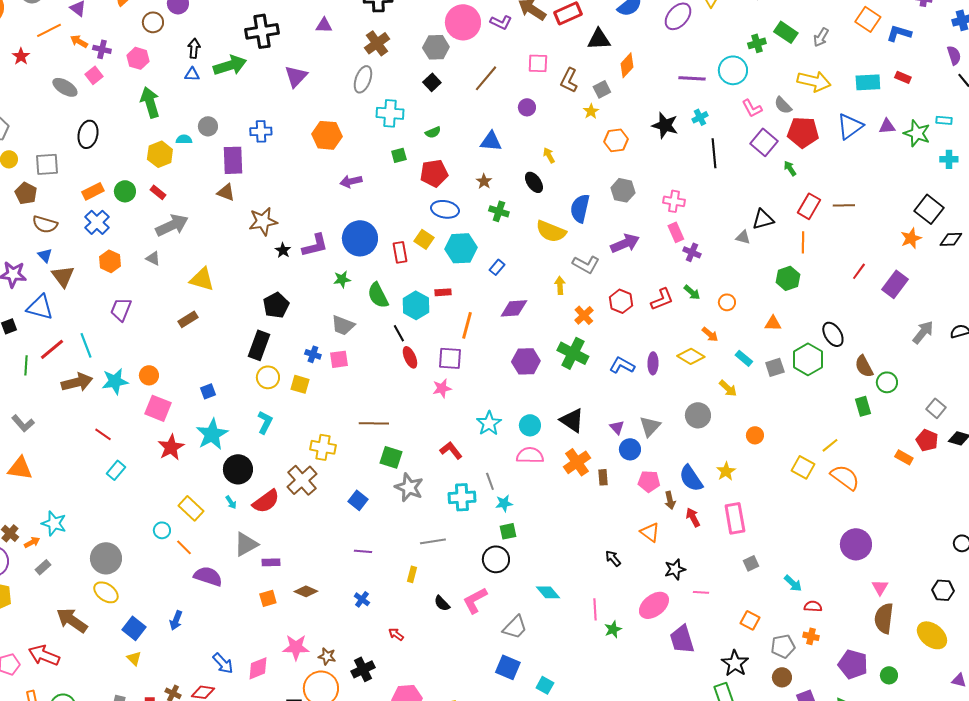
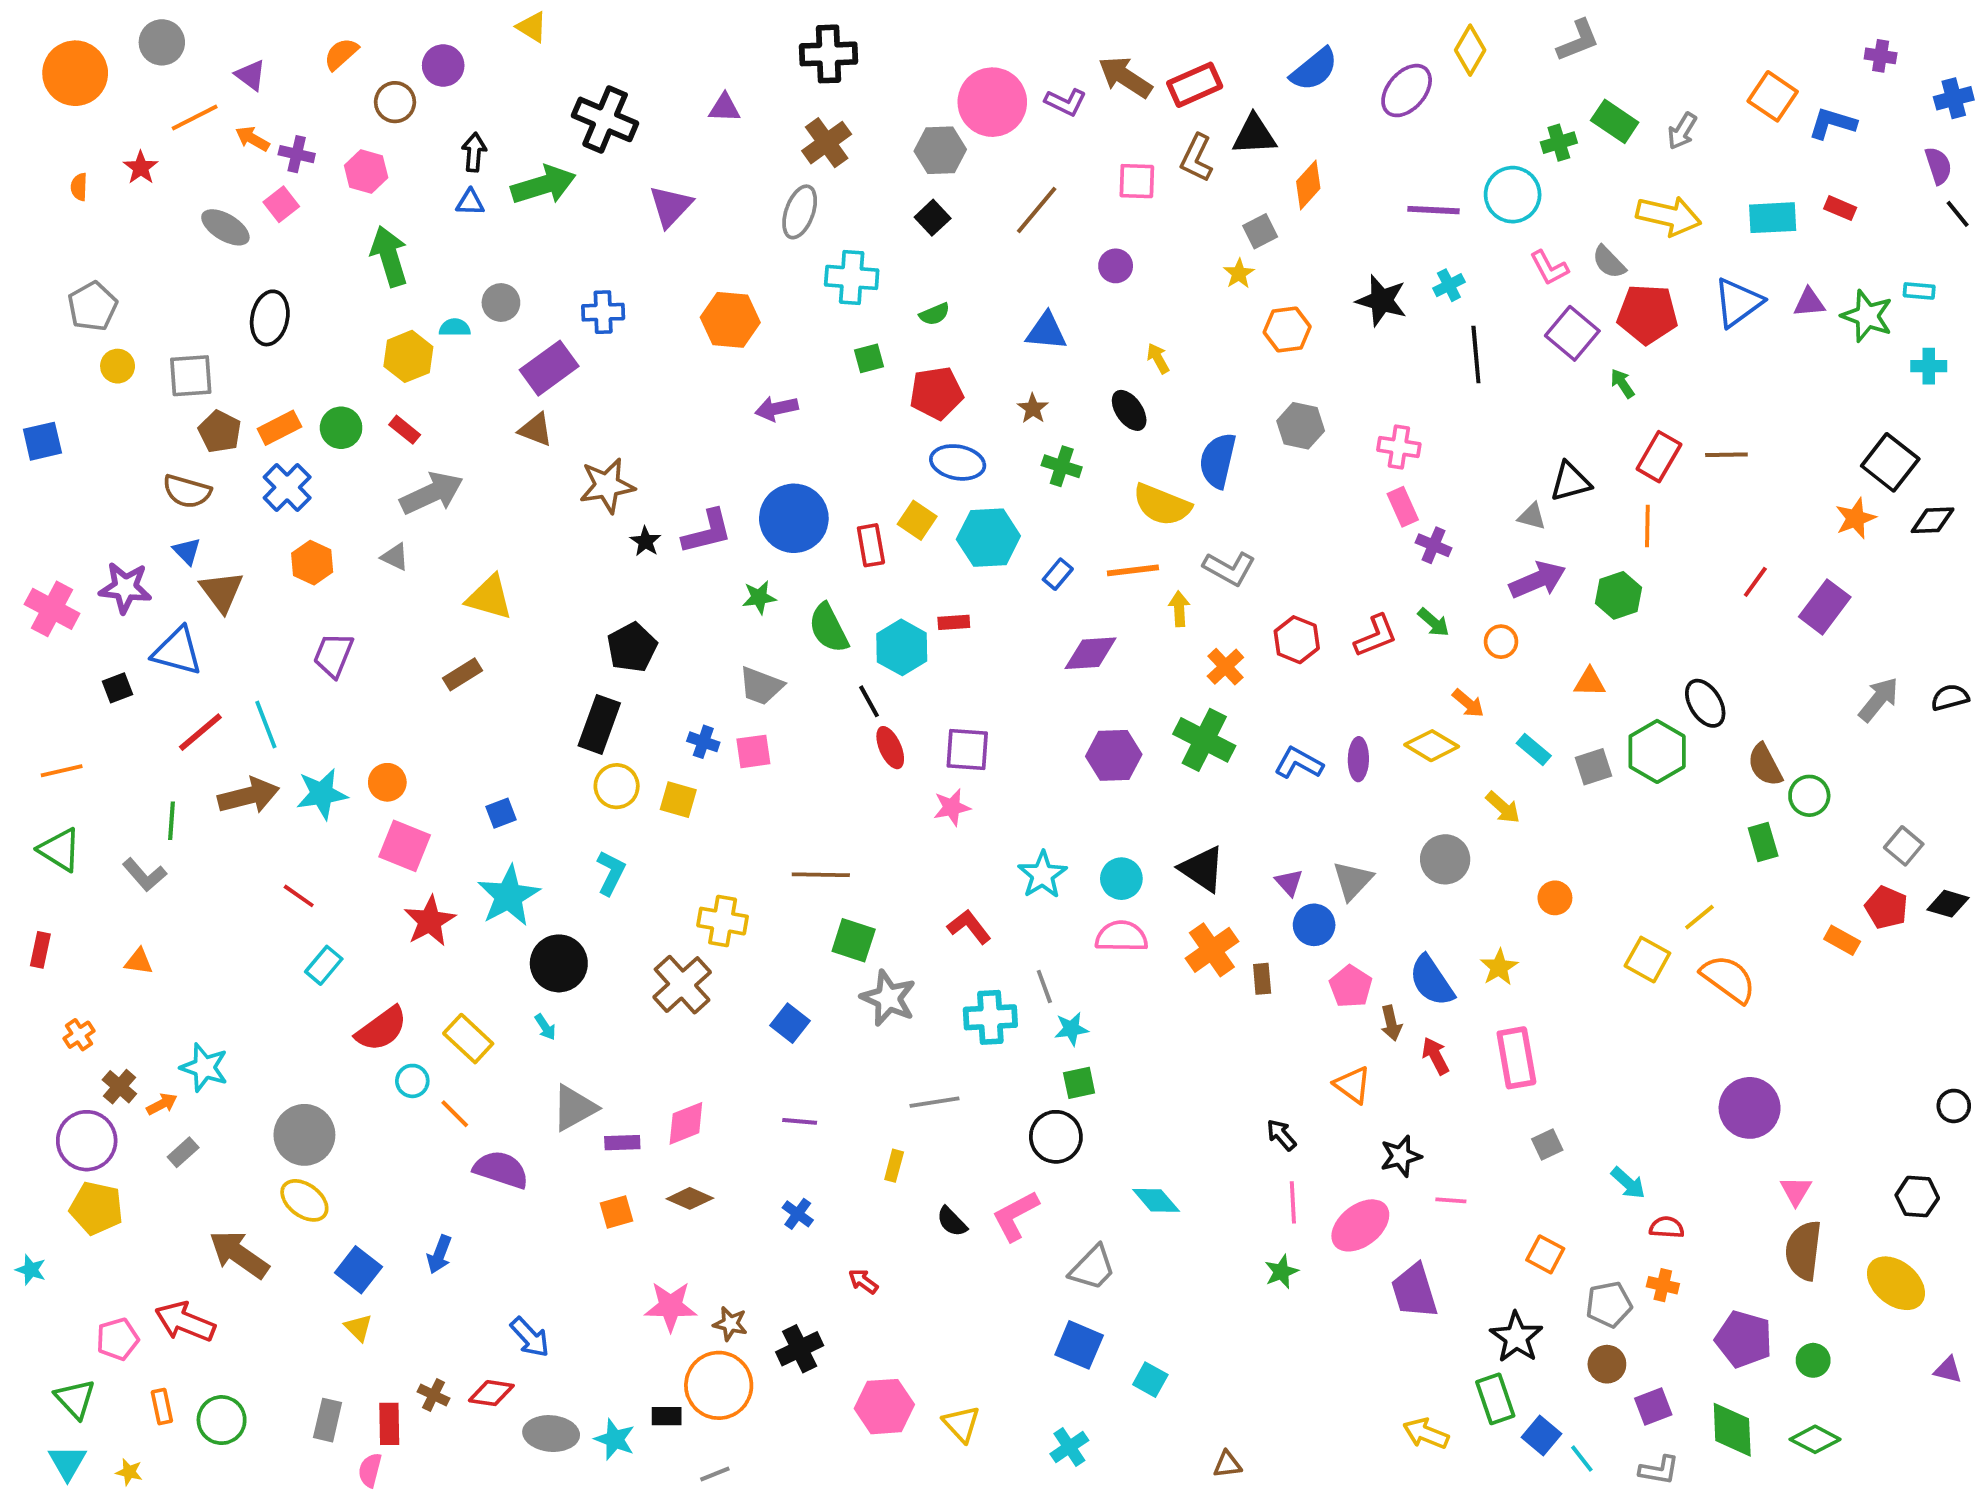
black cross: (262, 31) -> (605, 119), turned 32
brown L-shape: (569, 80) -> (1197, 158), moved
purple rectangle: (233, 160) -> (549, 368), turned 56
brown pentagon: (26, 193) -> (220, 432), moved
purple arrow: (625, 243) -> (1538, 580), moved
orange line: (467, 325) -> (1133, 570), moved, turned 68
green line: (26, 365) -> (171, 821), moved
orange triangle: (20, 468) -> (139, 961), size x0.6
pink pentagon: (649, 481) -> (1351, 987), turned 30
red semicircle: (266, 501) -> (382, 1029), moved
pink line: (595, 609) -> (1293, 1202), moved
pink diamond: (258, 668) -> (686, 1123), moved

